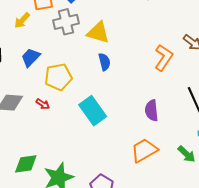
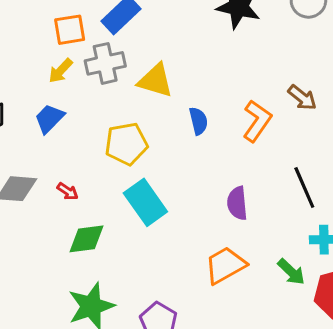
yellow arrow: (22, 20) -> (61, 71), moved
blue semicircle: (104, 62) -> (198, 121), moved
yellow pentagon: (58, 77) -> (126, 144), moved
green diamond: (26, 164) -> (87, 239), moved

